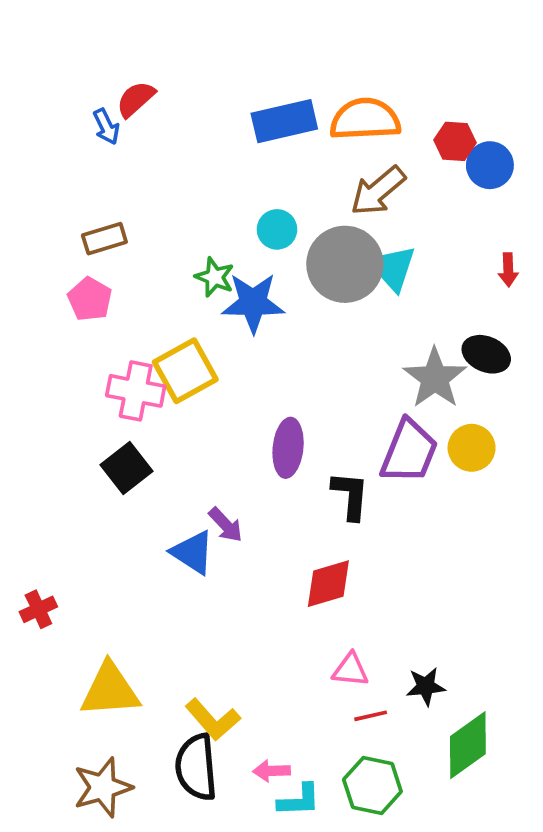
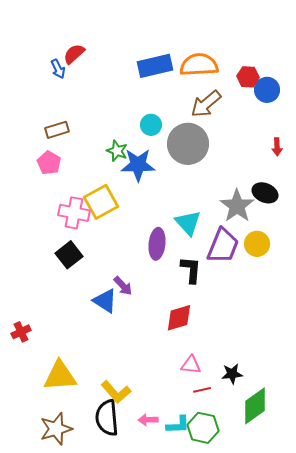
cyan triangle: (393, 268) -> (188, 223), moved
cyan L-shape: (299, 800) -> (178, 425), moved

